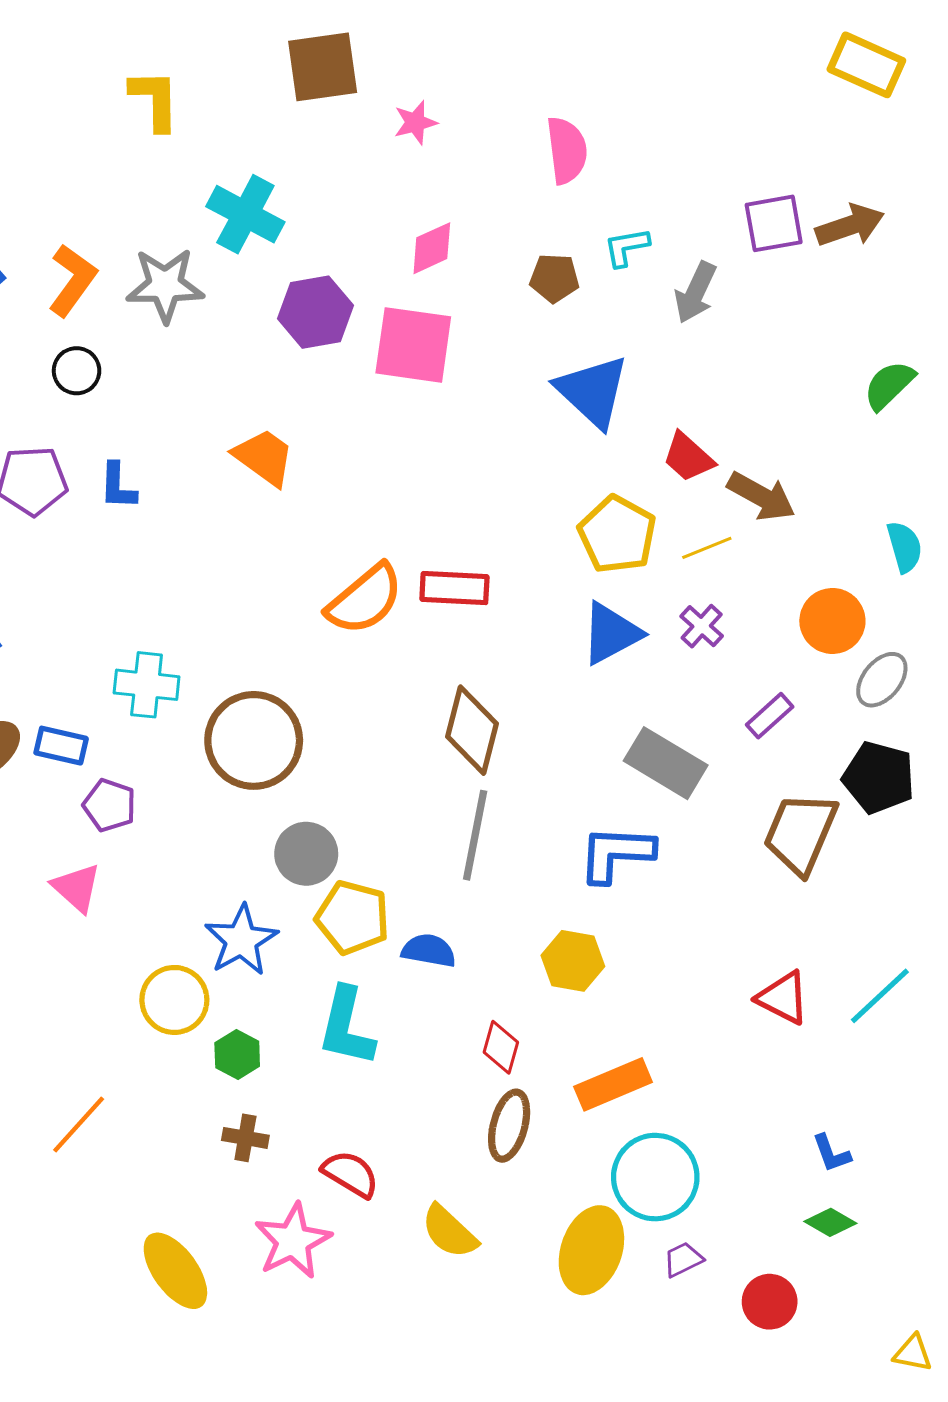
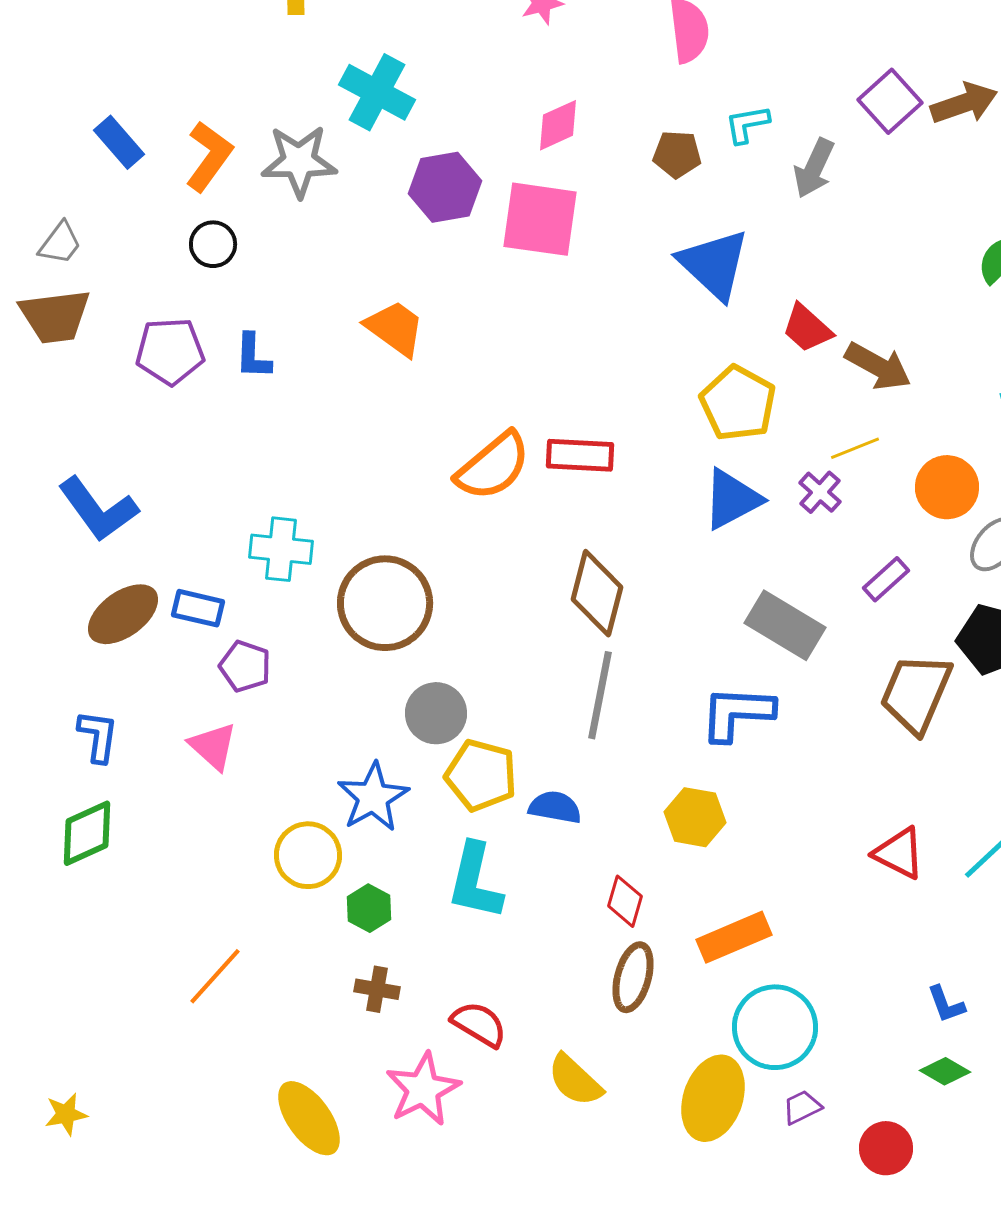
purple square: (774, 223) -> (890, 101), turned -32
yellow line: (707, 548) -> (855, 448), moved

